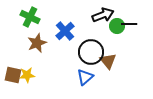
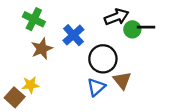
brown triangle: (108, 61) -> (122, 80), moved
brown square: (13, 75) -> (15, 97), moved, turned 30

